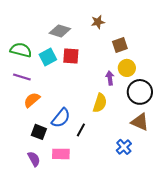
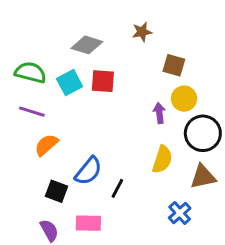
brown square: (120, 45) -> (174, 65), turned 35
yellow semicircle: (100, 103) -> (162, 159), moved
brown triangle: (140, 122) -> (203, 177), turned -36

